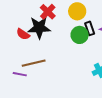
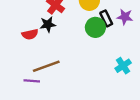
black star: (39, 28) -> (48, 24), size x0.6
red semicircle: (23, 34) -> (30, 34), turned -40

